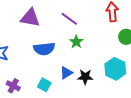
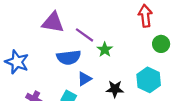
purple line: (69, 19) -> (84, 35), moved
blue triangle: (66, 73) -> (84, 79), moved

